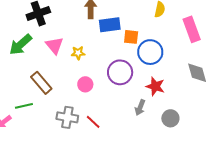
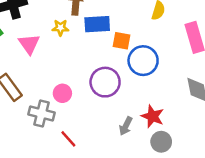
yellow star: (78, 53) -> (60, 28), moved
red star: (155, 86) -> (152, 116), moved
gray cross: (67, 117) -> (42, 113), moved

